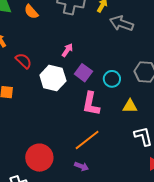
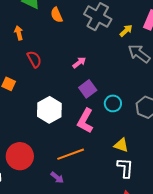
white hexagon: (53, 78) -> (49, 110), moved
yellow triangle: (130, 106) -> (121, 145), moved

